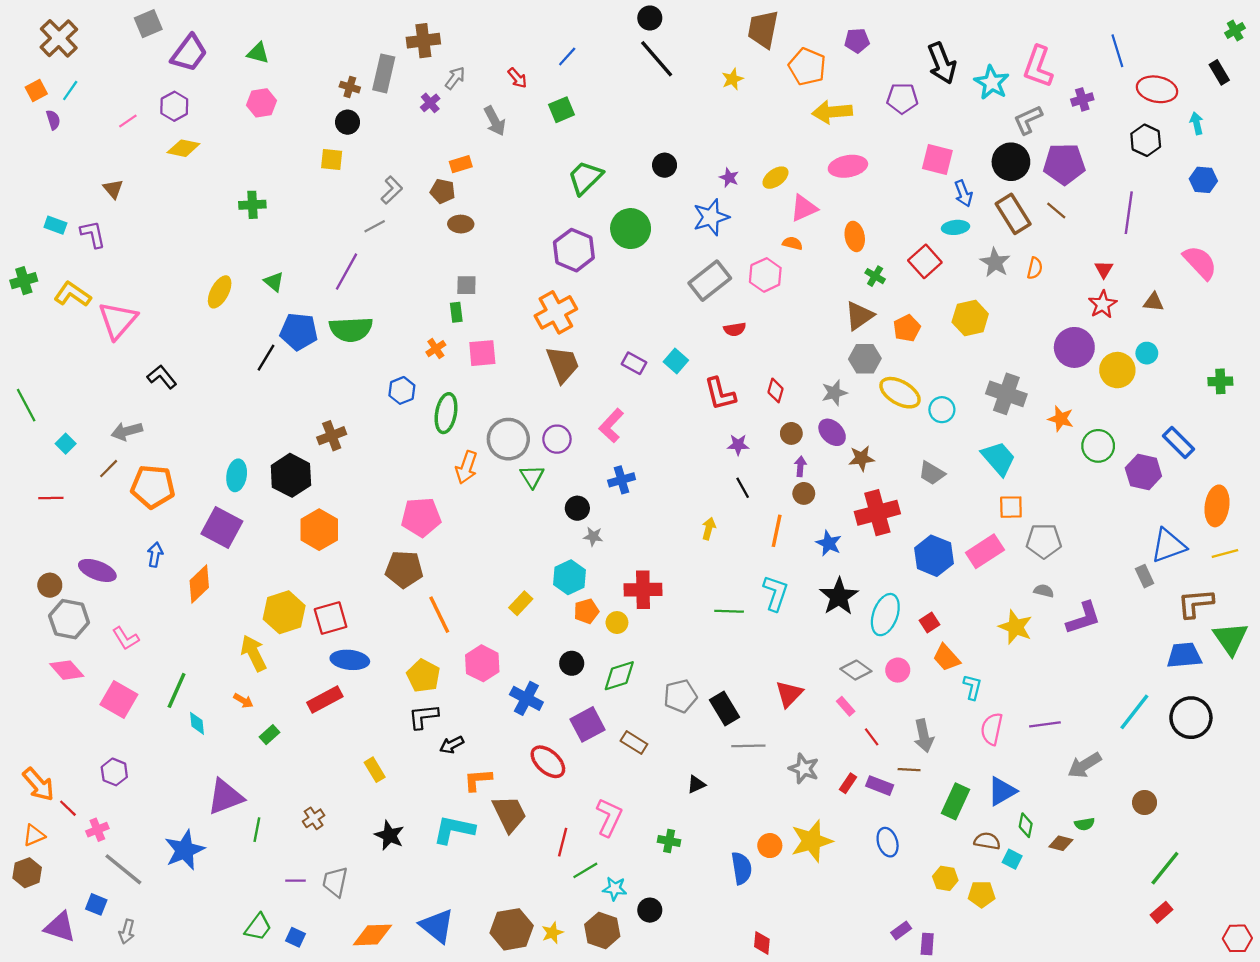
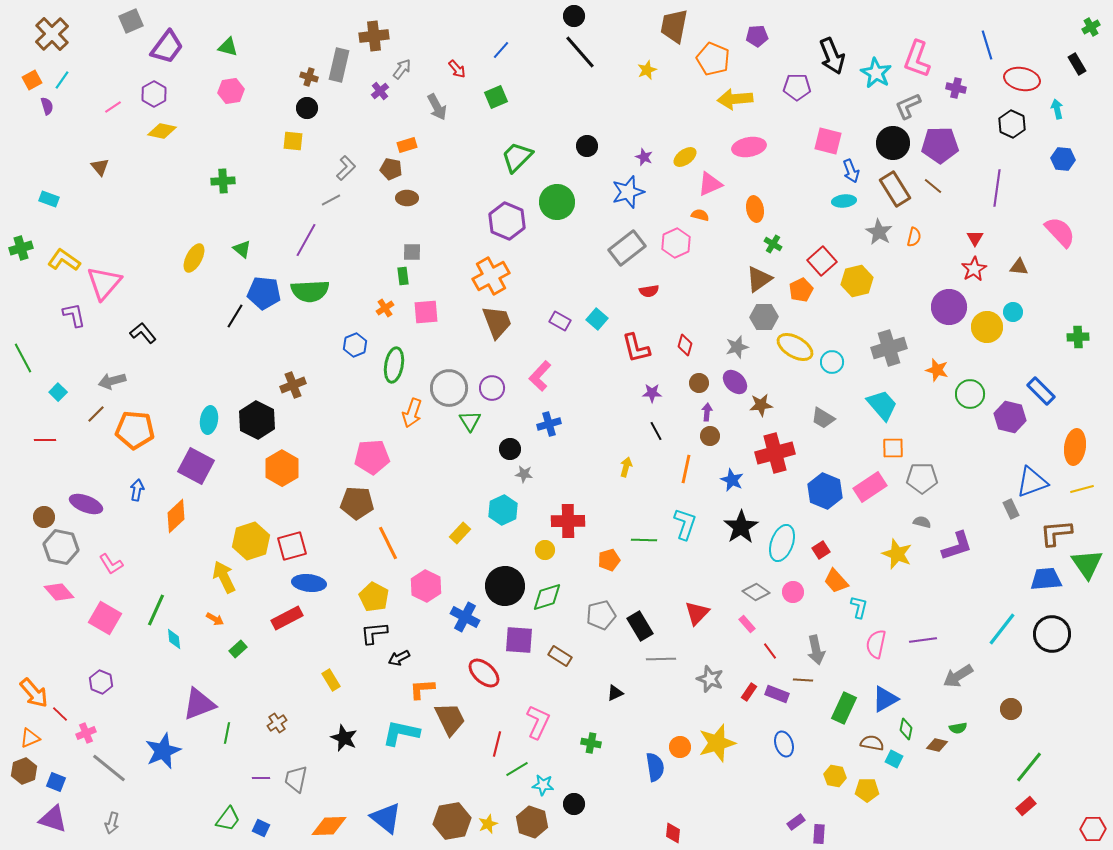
purple cross: (1082, 99) -> (956, 88), turned 30
purple L-shape: (93, 234) -> (74, 315), moved
red square: (925, 261) -> (822, 261), moved
gray cross: (1006, 394) -> (889, 348), turned -36
orange pentagon: (586, 611) -> (609, 560), moved
black circle: (572, 663) -> (505, 586), size x1.8
purple square: (588, 724) -> (519, 640), turned 32
blue square: (96, 904) -> (56, 782), moved

